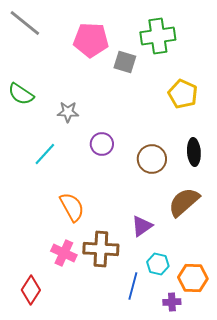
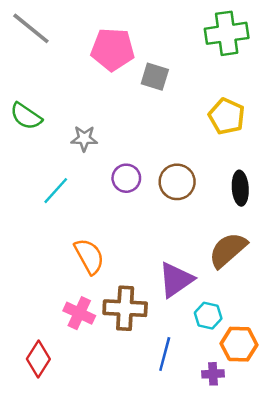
green cross: (158, 36) -> (227, 33), moved
brown circle: (152, 159) -> (177, 182), moved
purple triangle: (142, 226) -> (176, 280), size x1.4
cyan hexagon: (158, 264) -> (208, 316), moved

